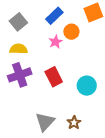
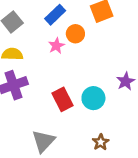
red rectangle: (54, 77) -> (62, 99), moved
brown star: (74, 123) -> (101, 142), moved

